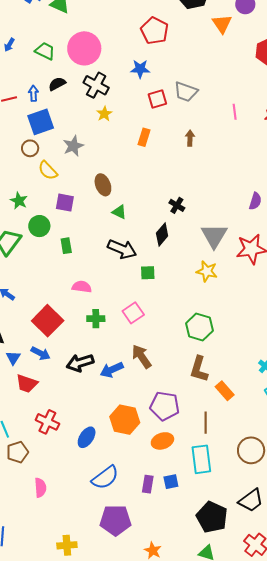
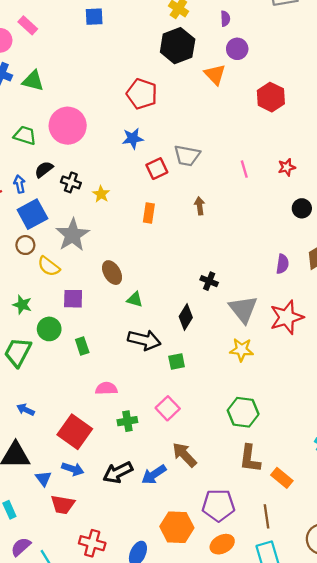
black cross: (96, 85) -> (71, 182), moved, size x0.7
gray star: (73, 146) -> (73, 235), size x1.4
black cross: (177, 205) -> (209, 281), moved

